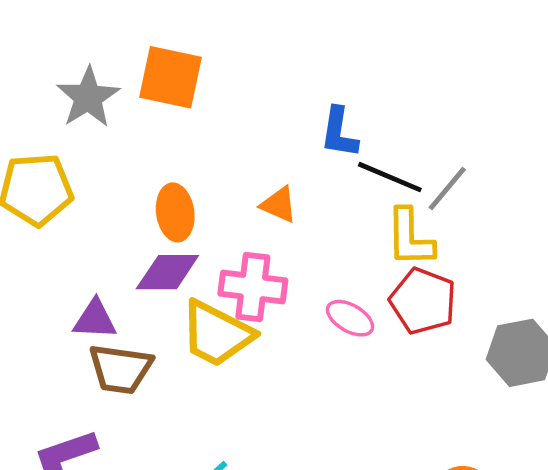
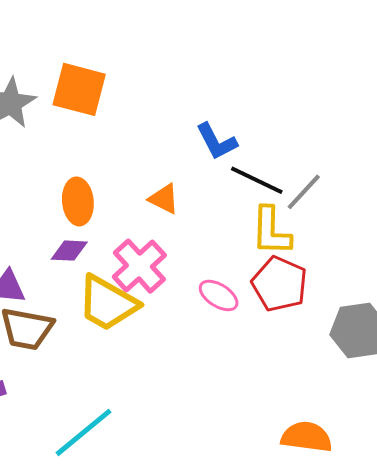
blue L-shape: (339, 133) -> (216, 141), turned -39
purple diamond: (167, 272) -> (69, 251), size x0.7
pink cross: (253, 287) -> (139, 266), turned 38

